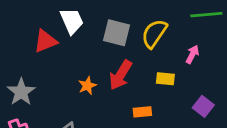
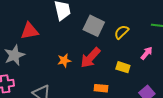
yellow semicircle: (154, 34) -> (122, 32), size x0.7
red triangle: (45, 41) -> (29, 31), moved

